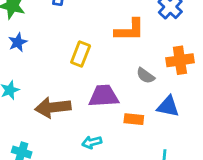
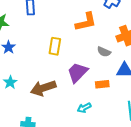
purple trapezoid: (104, 96) -> (77, 72), turned -30
cyan arrow: (92, 142) -> (84, 108), moved

